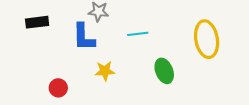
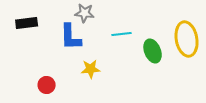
green ellipse: (164, 71) -> (153, 51), moved

